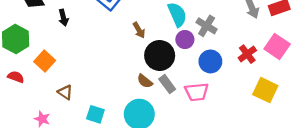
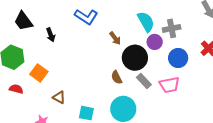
gray cross: (207, 26) -> (172, 28), turned -36
brown semicircle: (145, 81) -> (117, 77), moved, turned 32

